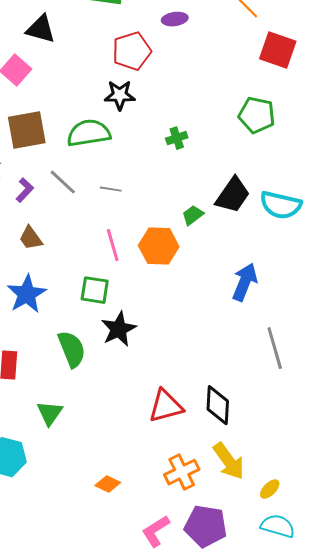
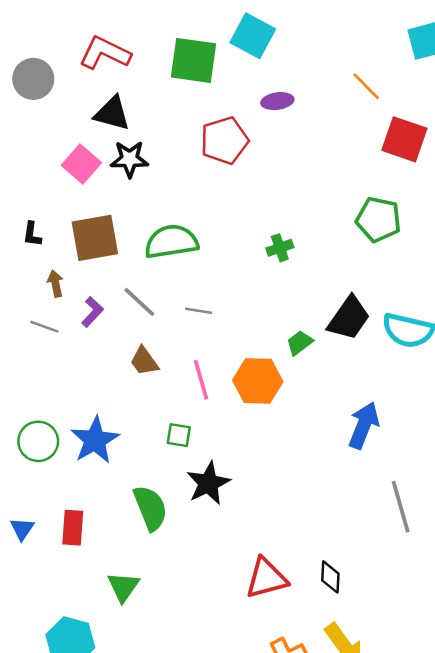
black star: (120, 95) -> (129, 159), moved
brown trapezoid: (31, 238) -> (144, 361), moved
green square: (95, 290) -> (179, 435), size x0.7
black diamond: (218, 405) -> (330, 577), size x0.7

